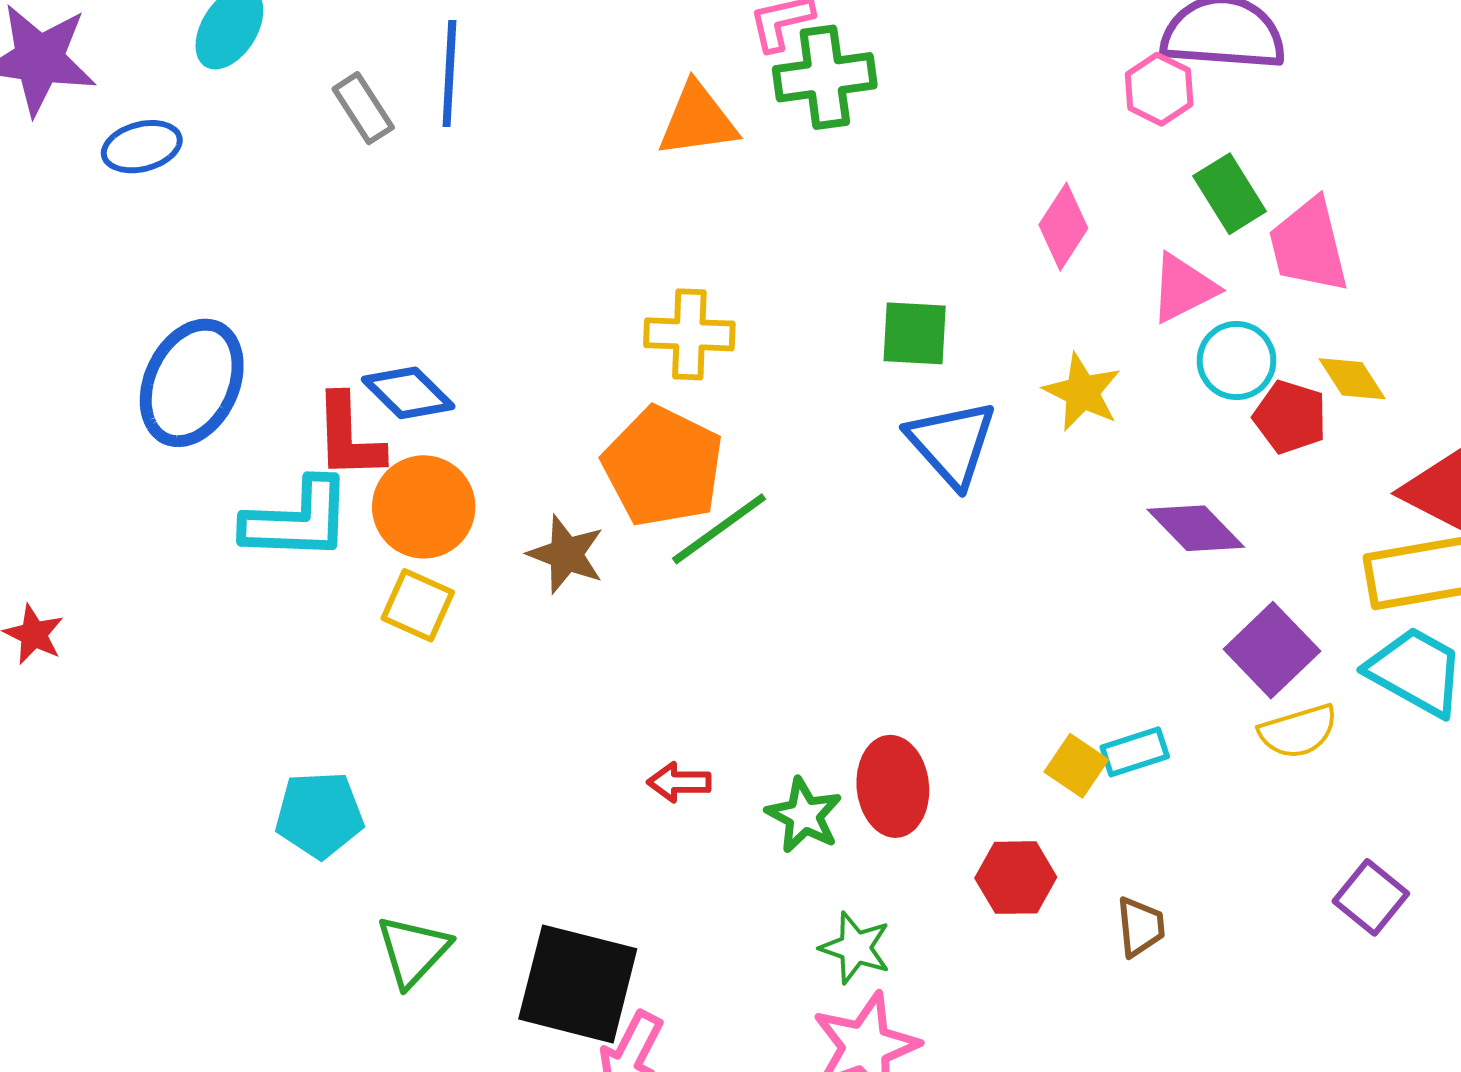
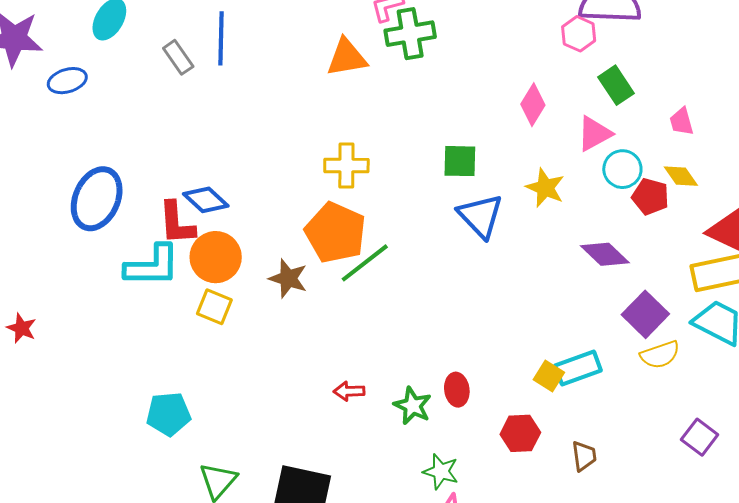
pink trapezoid: (1309, 246) -> (682, 122), moved, size x0.6
cyan rectangle: (1135, 752) -> (578, 368), size x1.4
red ellipse: (893, 786) -> (457, 390), size x0.7

